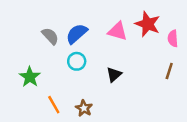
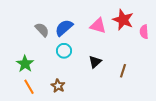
brown line: (169, 71) -> (123, 71), moved
orange line: (54, 105) -> (29, 87), moved
brown star: (84, 108) -> (58, 86), moved

